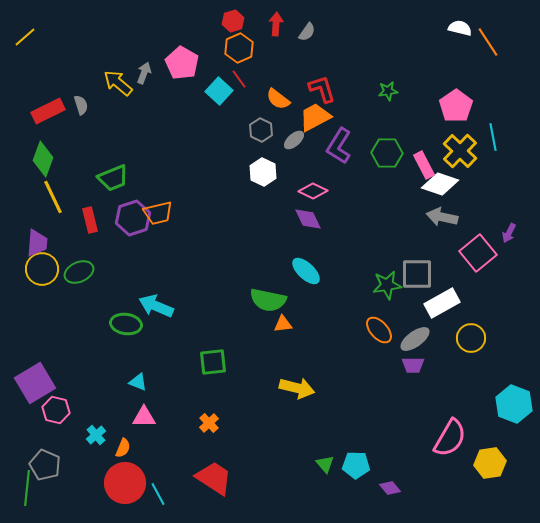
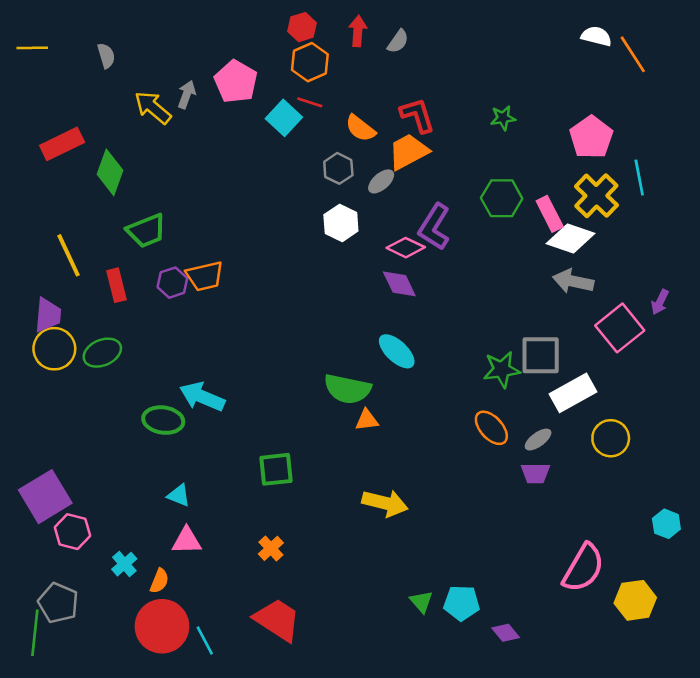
yellow line: (25, 37) -> (32, 48), turned 40
red line: (239, 79) -> (310, 102), turned -36
gray semicircle: (81, 105) -> (106, 56), moved
purple L-shape: (339, 146) -> (434, 227), moved
green diamond: (43, 159) -> (110, 172), moved
purple hexagon: (133, 218) -> (172, 283), size x0.7
gray ellipse: (415, 339) -> (538, 440), size x0.7
cyan hexagon: (514, 404) -> (666, 524), size x0.6

